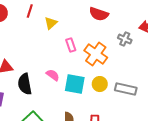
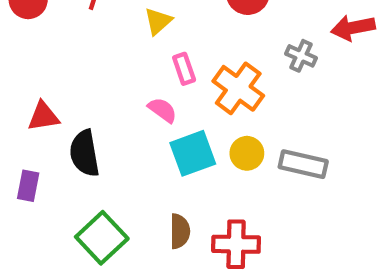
yellow triangle: (51, 23) -> (158, 21), moved
pink semicircle: (53, 75) -> (162, 110), moved
cyan square: (75, 84) -> (193, 153), turned -30

